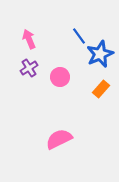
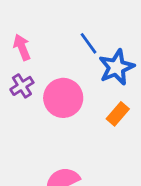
pink circle: (60, 77) -> (63, 98), size x1.5

